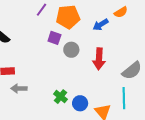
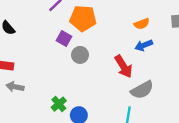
blue arrow: (101, 25) -> (144, 45), moved
red arrow: (99, 59) -> (123, 67), moved, turned -45

